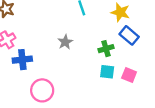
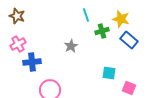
green cross: (106, 49) -> (102, 31), moved
pink square: (129, 75) -> (129, 88), moved

